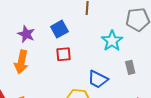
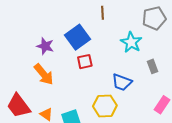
blue square: (59, 29) -> (78, 37), size x1.4
orange arrow: (21, 62) -> (44, 74), turned -45

